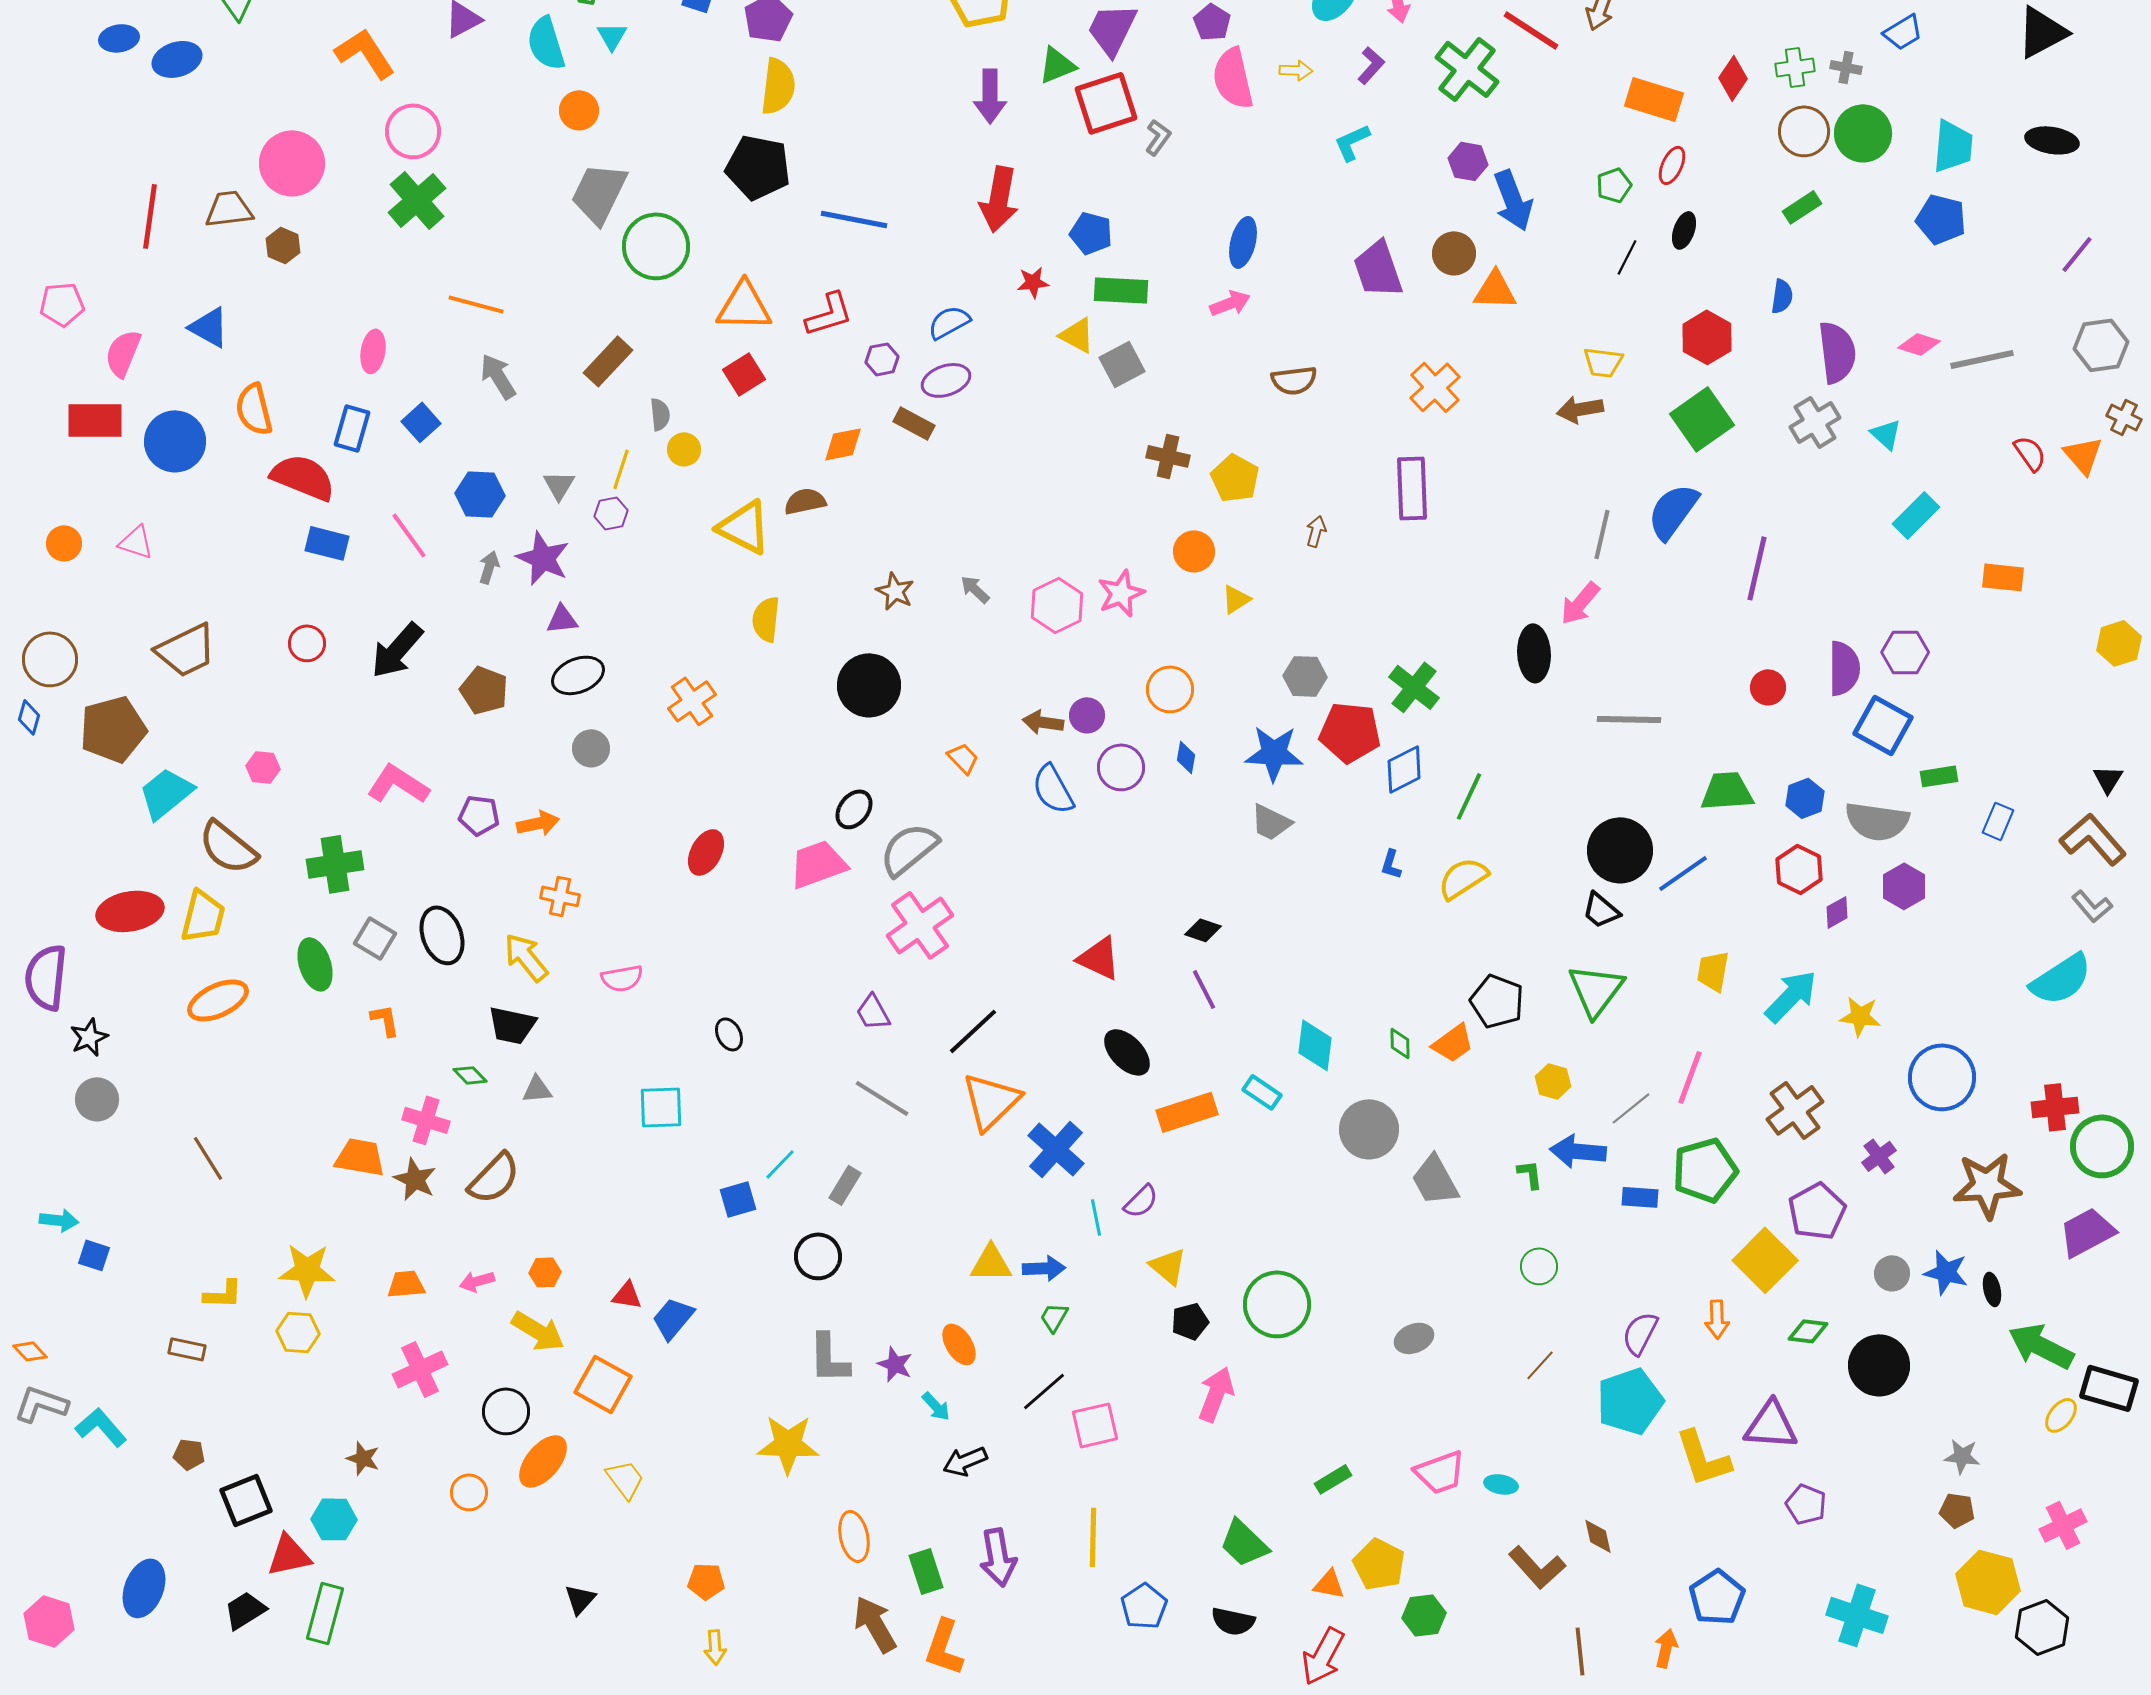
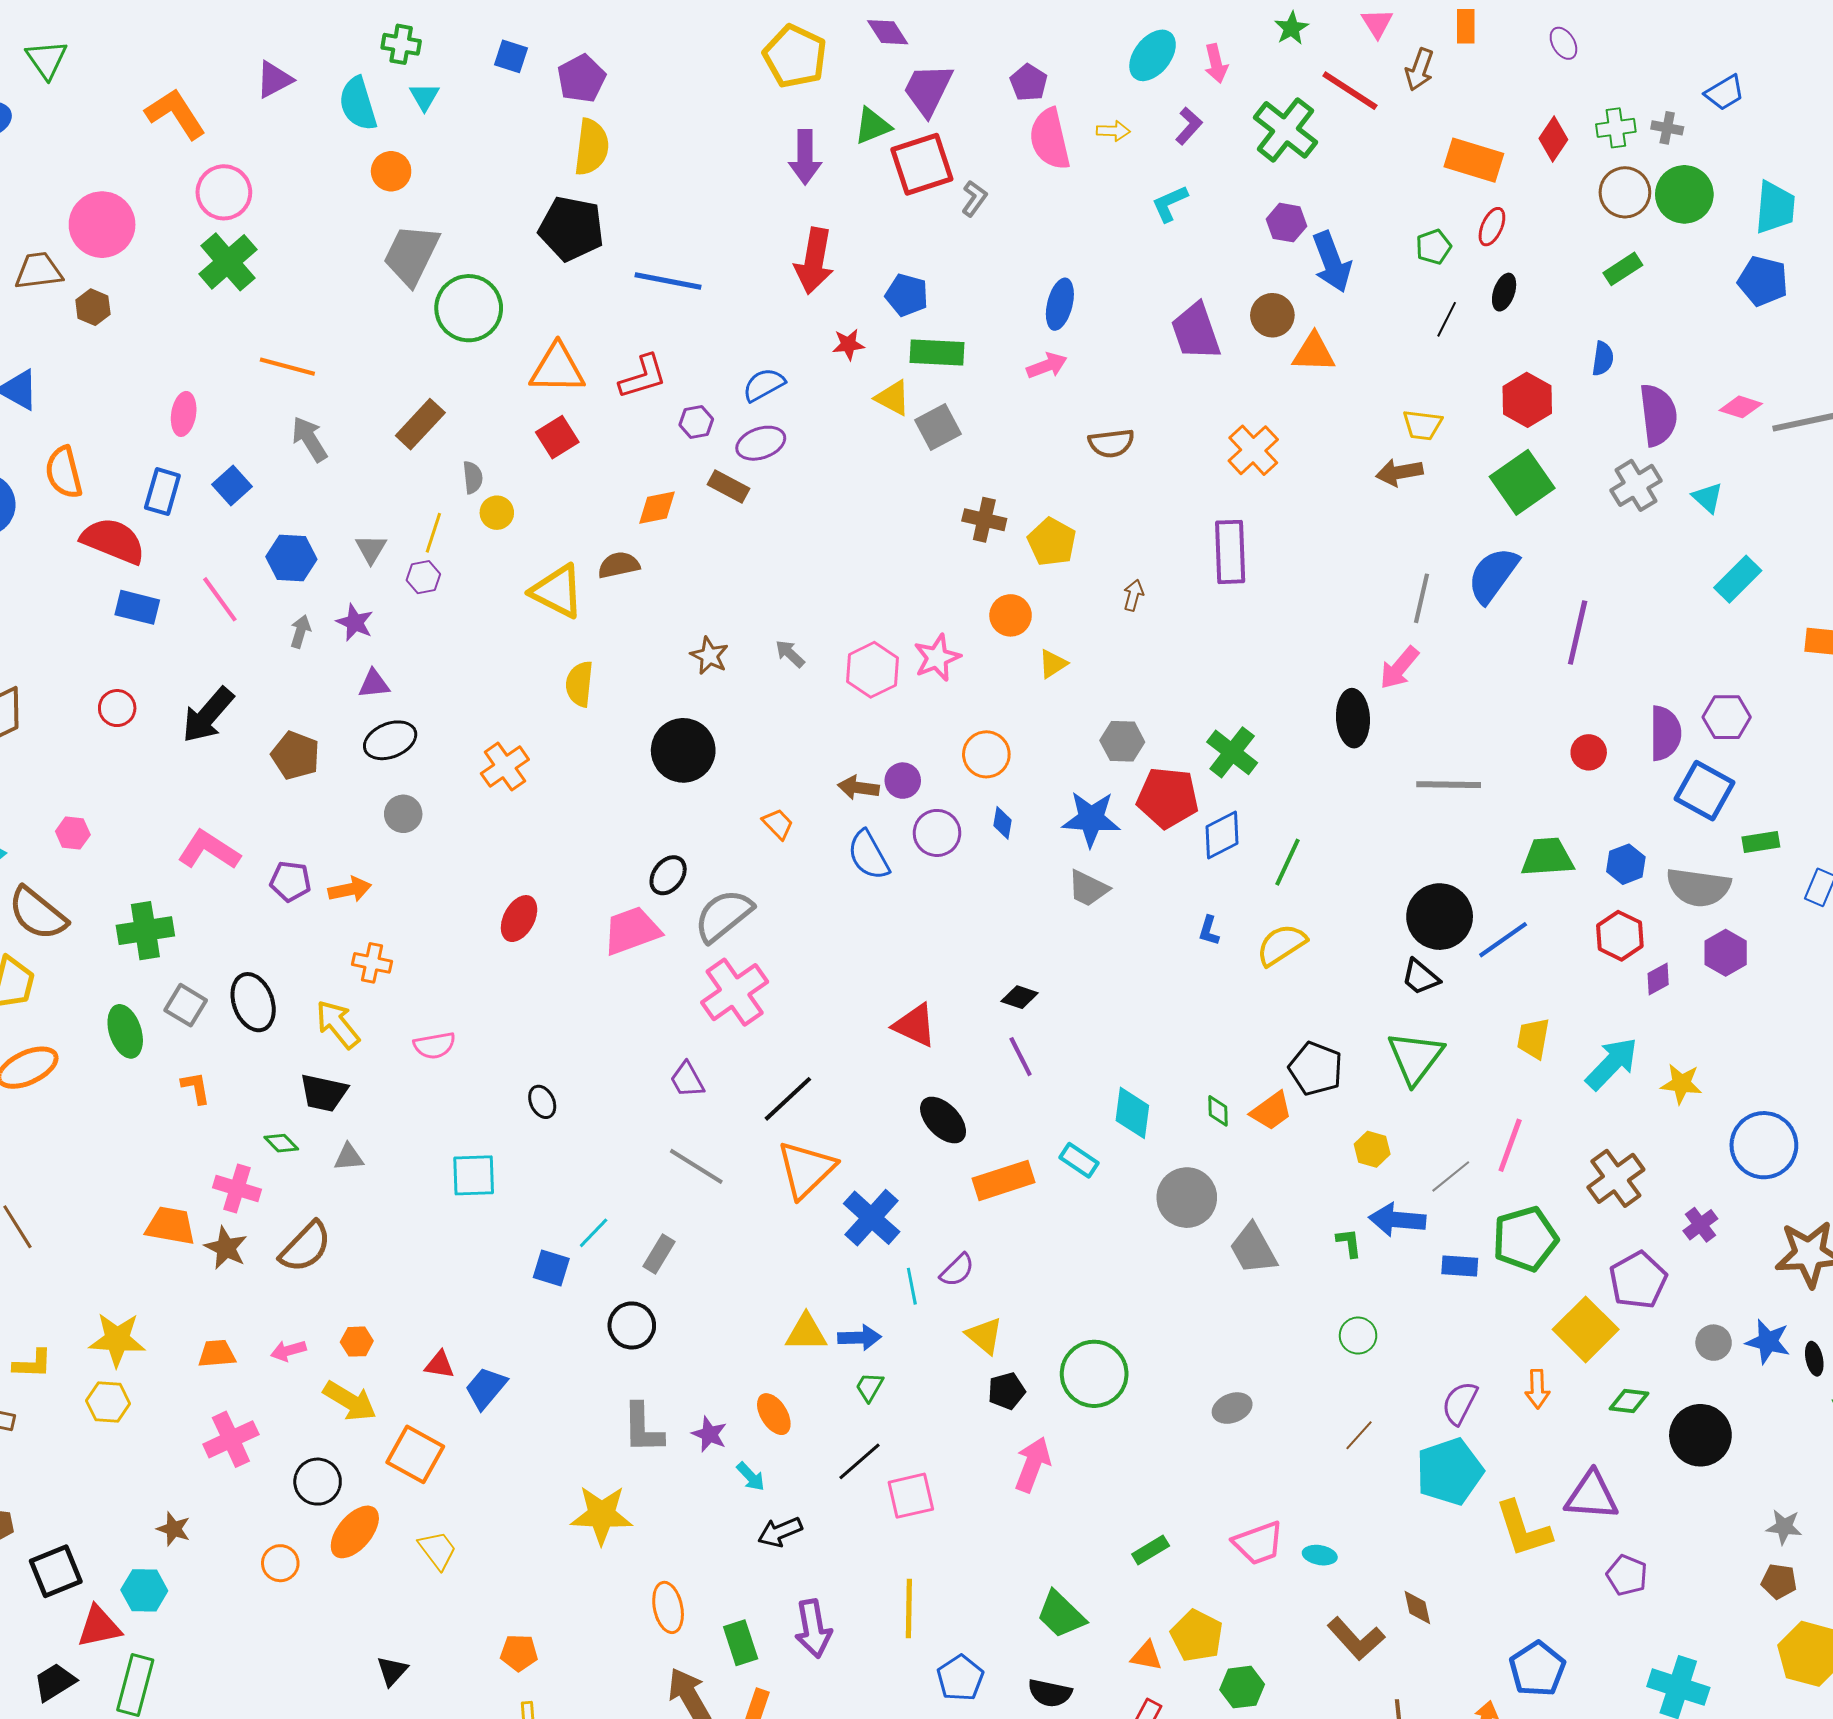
purple star: (543, 558) -> (355, 622), size x0.7
blue square: (738, 1199) -> (551, 1268), turned 33

